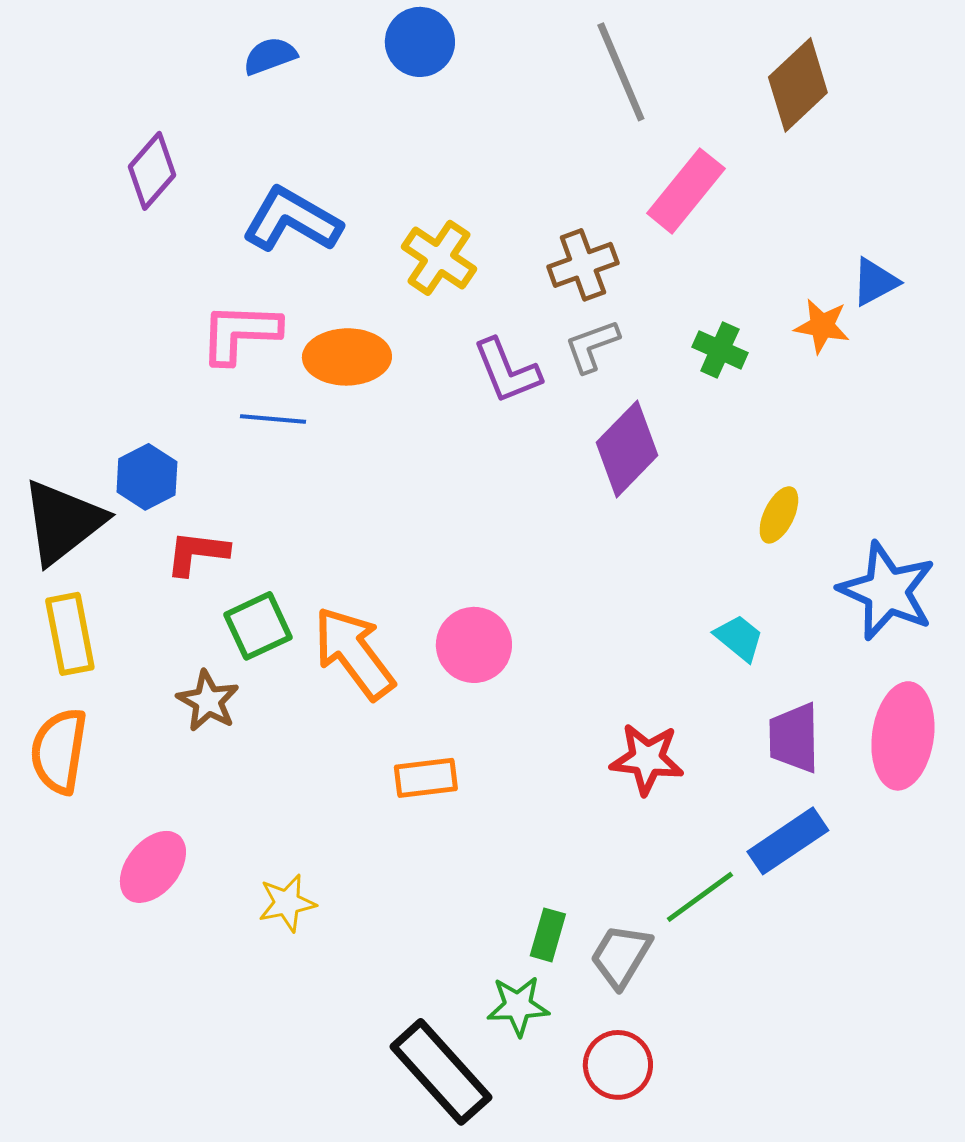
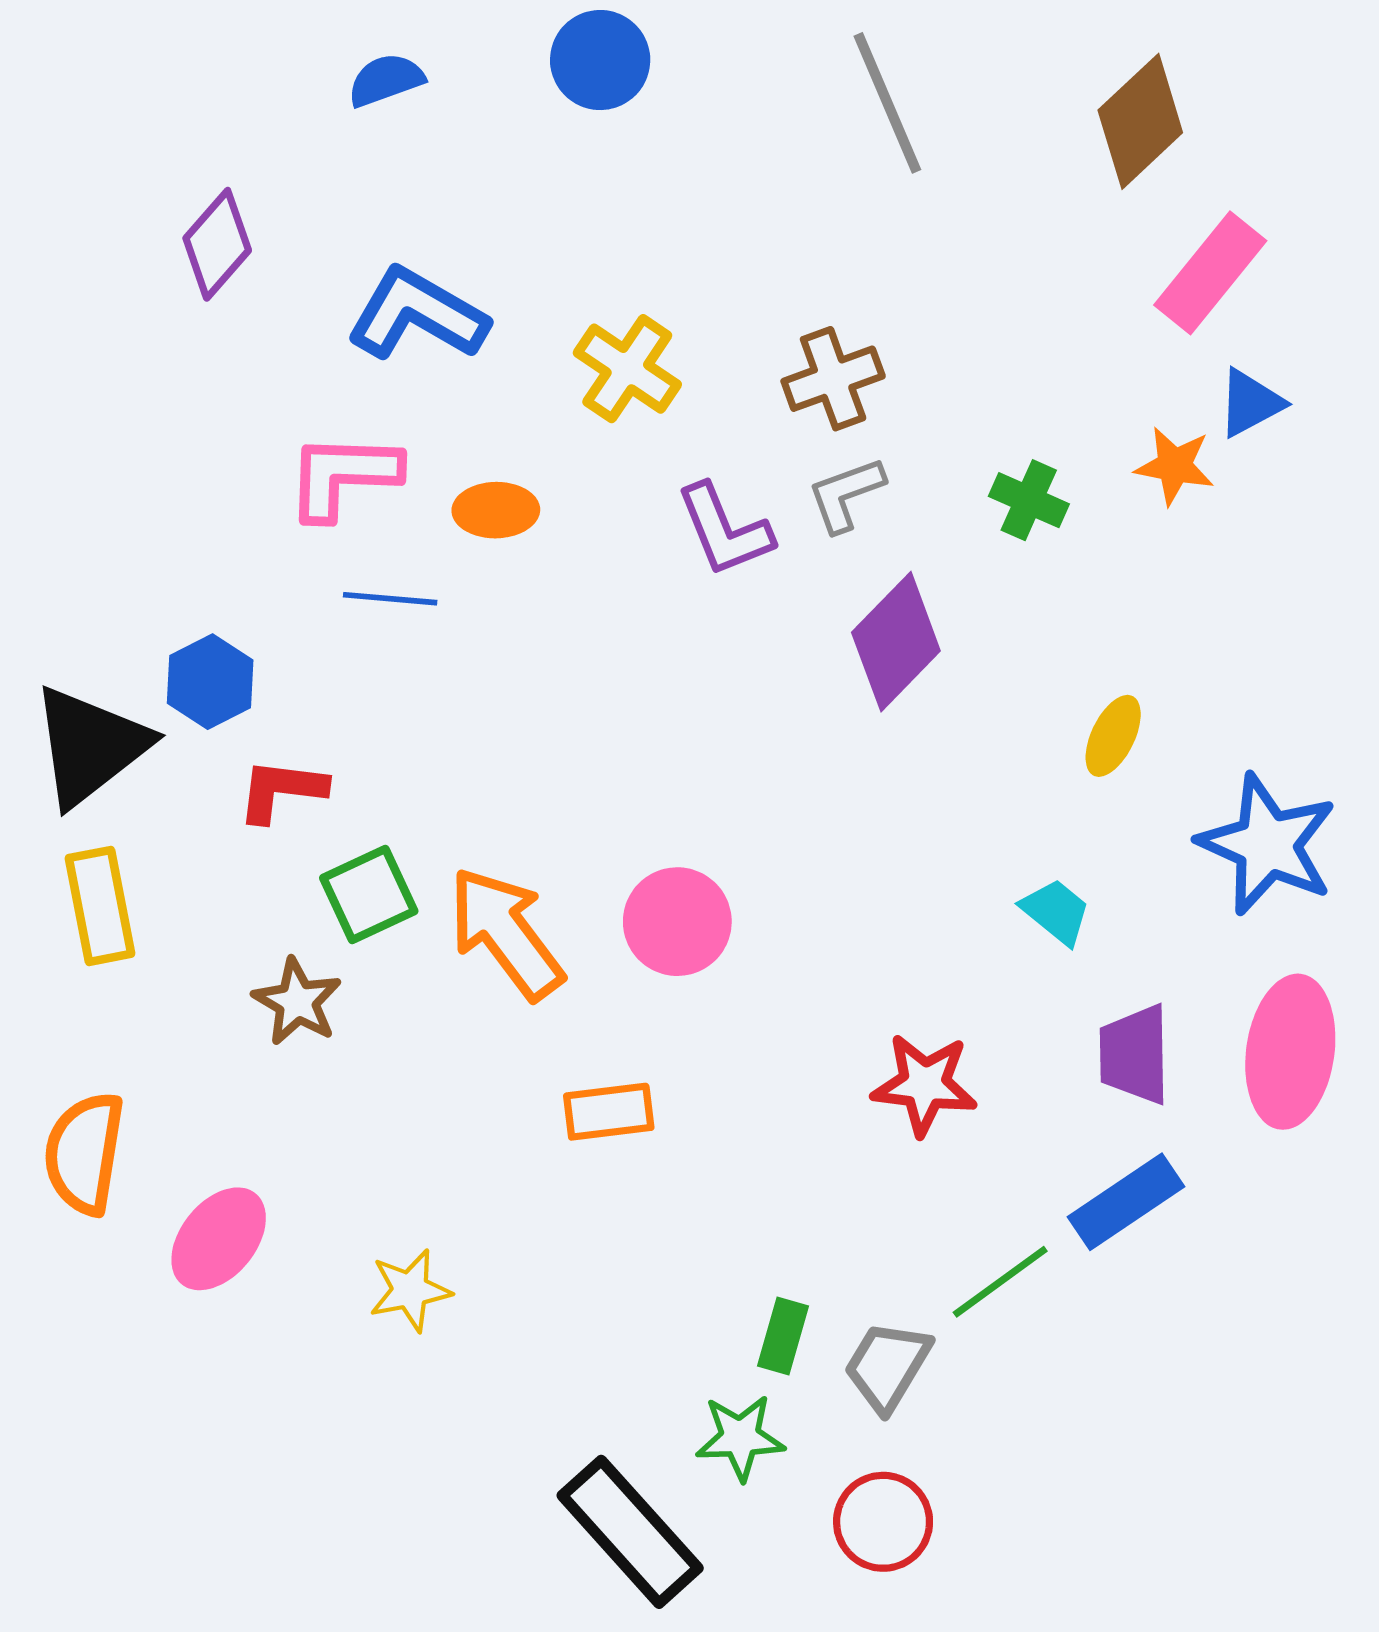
pink rectangle: (686, 191) -> (1210, 273), moved
orange ellipse: (347, 357) -> (496, 510), size x0.7
orange semicircle: (59, 751) -> (84, 1153), moved

